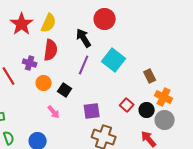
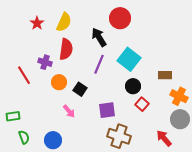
red star: (22, 24) -> (37, 23), size x0.6
brown rectangle: (150, 76) -> (165, 75), turned -64
black circle: (147, 110) -> (133, 86), moved

